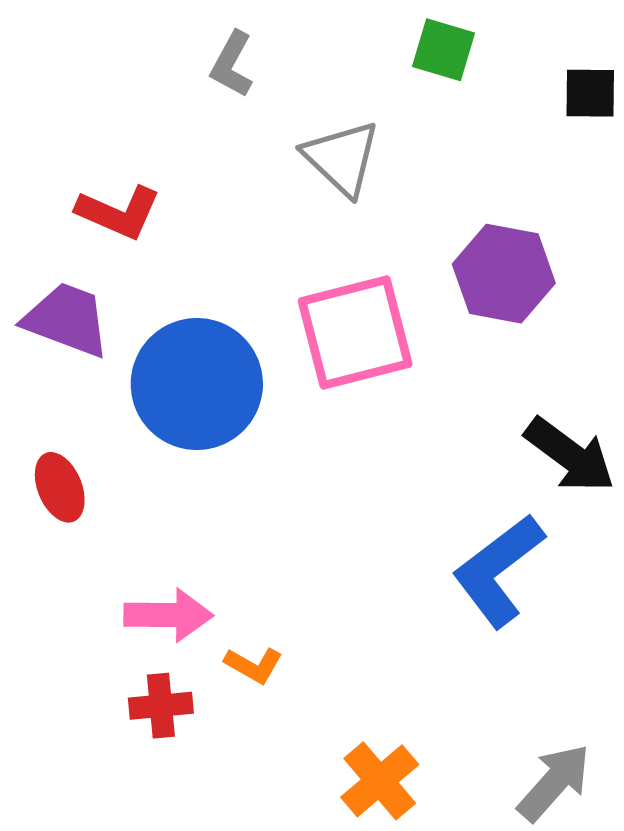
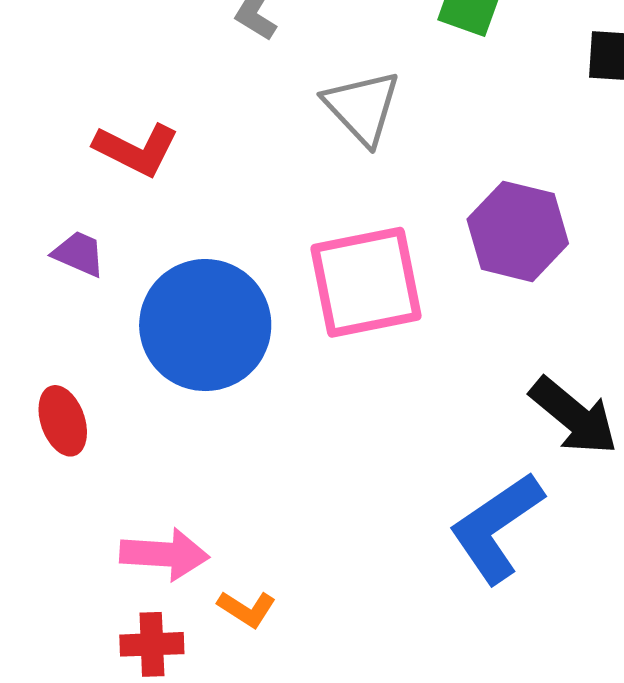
purple trapezoid: (67, 320) -> (79, 254), size x0.6

